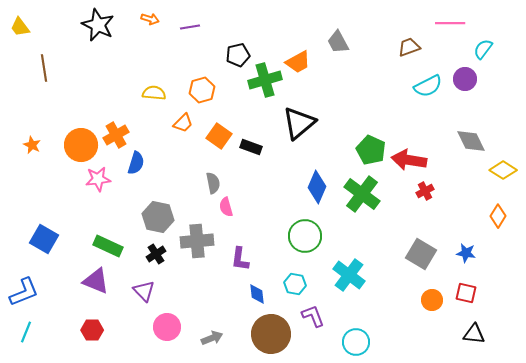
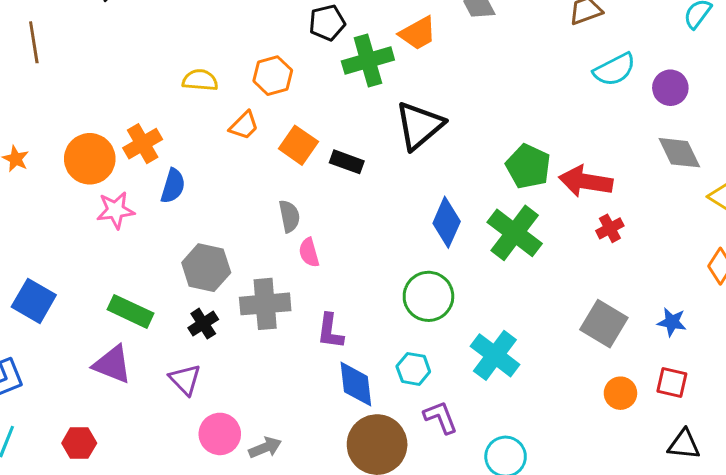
purple circle: (465, 79) -> (670, 88), moved
blue diamond: (257, 294) -> (356, 384), size x1.5
red hexagon: (92, 330) -> (79, 443), moved
gray arrow: (212, 338) -> (265, 448), moved

